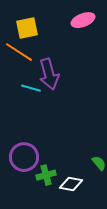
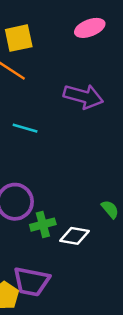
purple arrow: (49, 74) -> (83, 96), moved, turned -60
cyan line: (31, 88) -> (25, 128), moved

